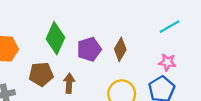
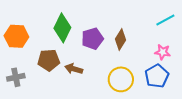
brown arrow: (69, 83) -> (74, 69), turned -78

